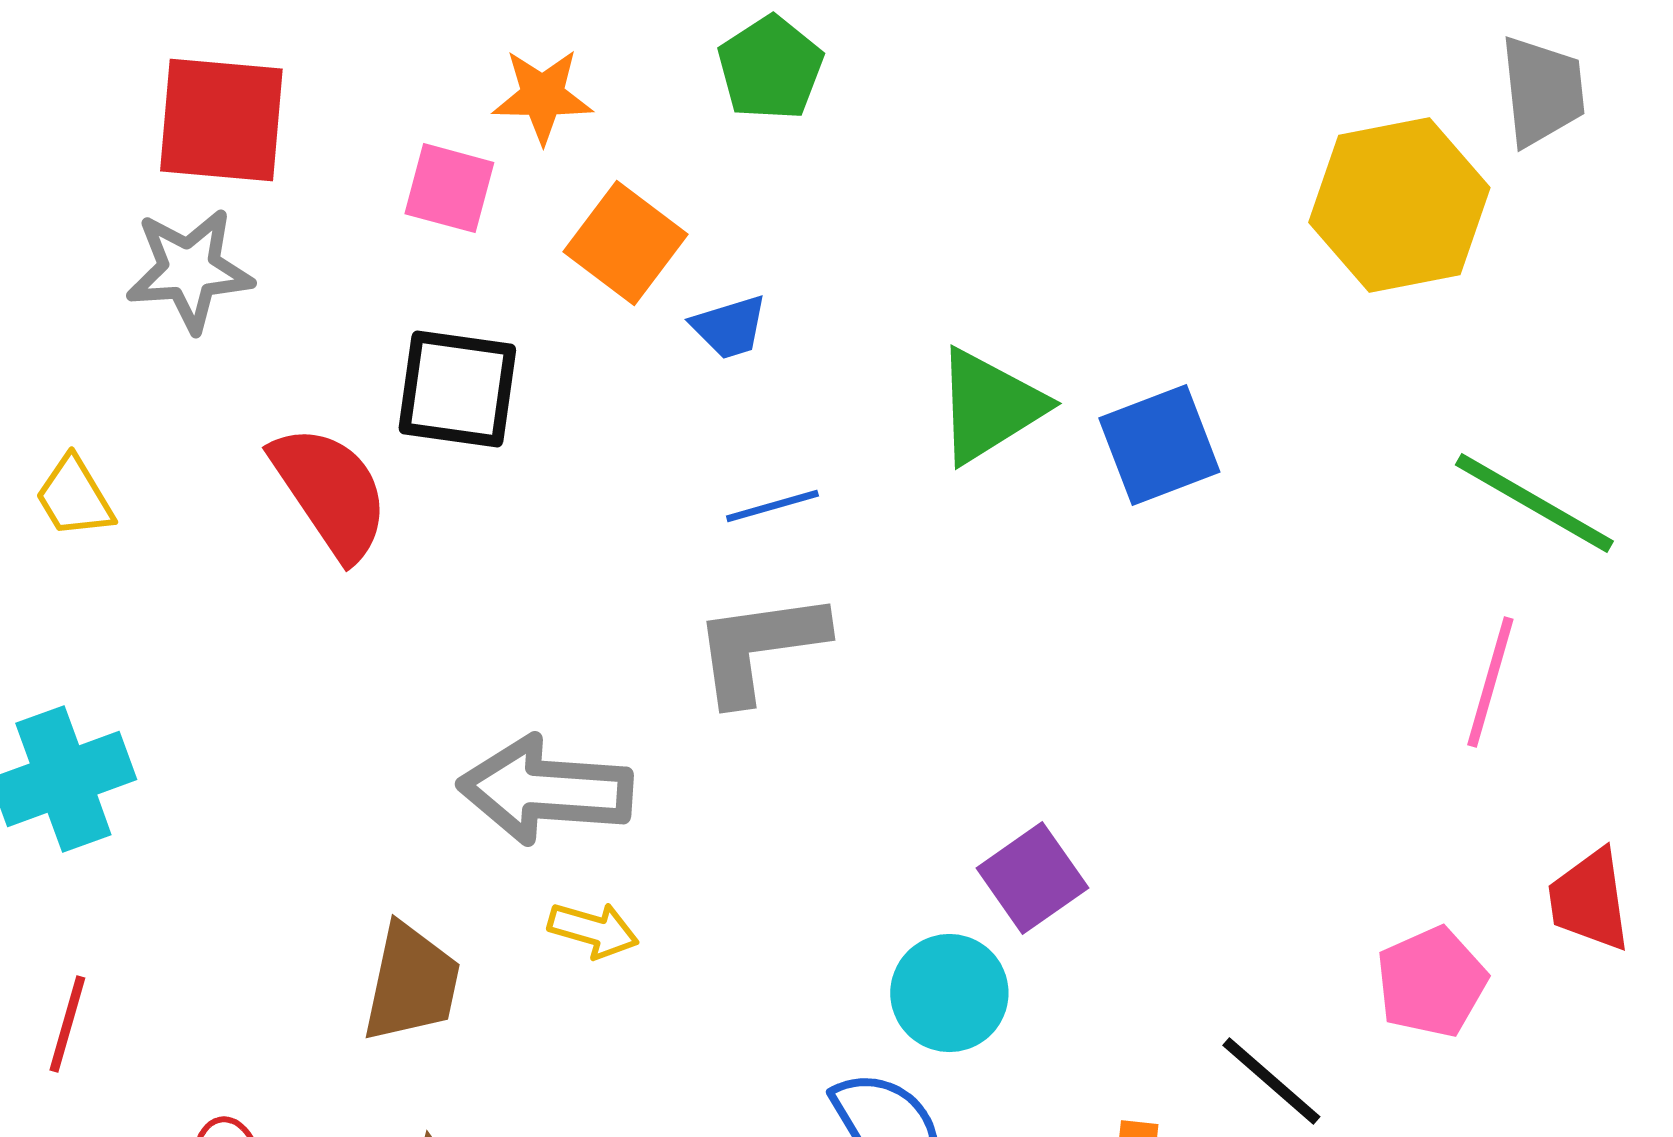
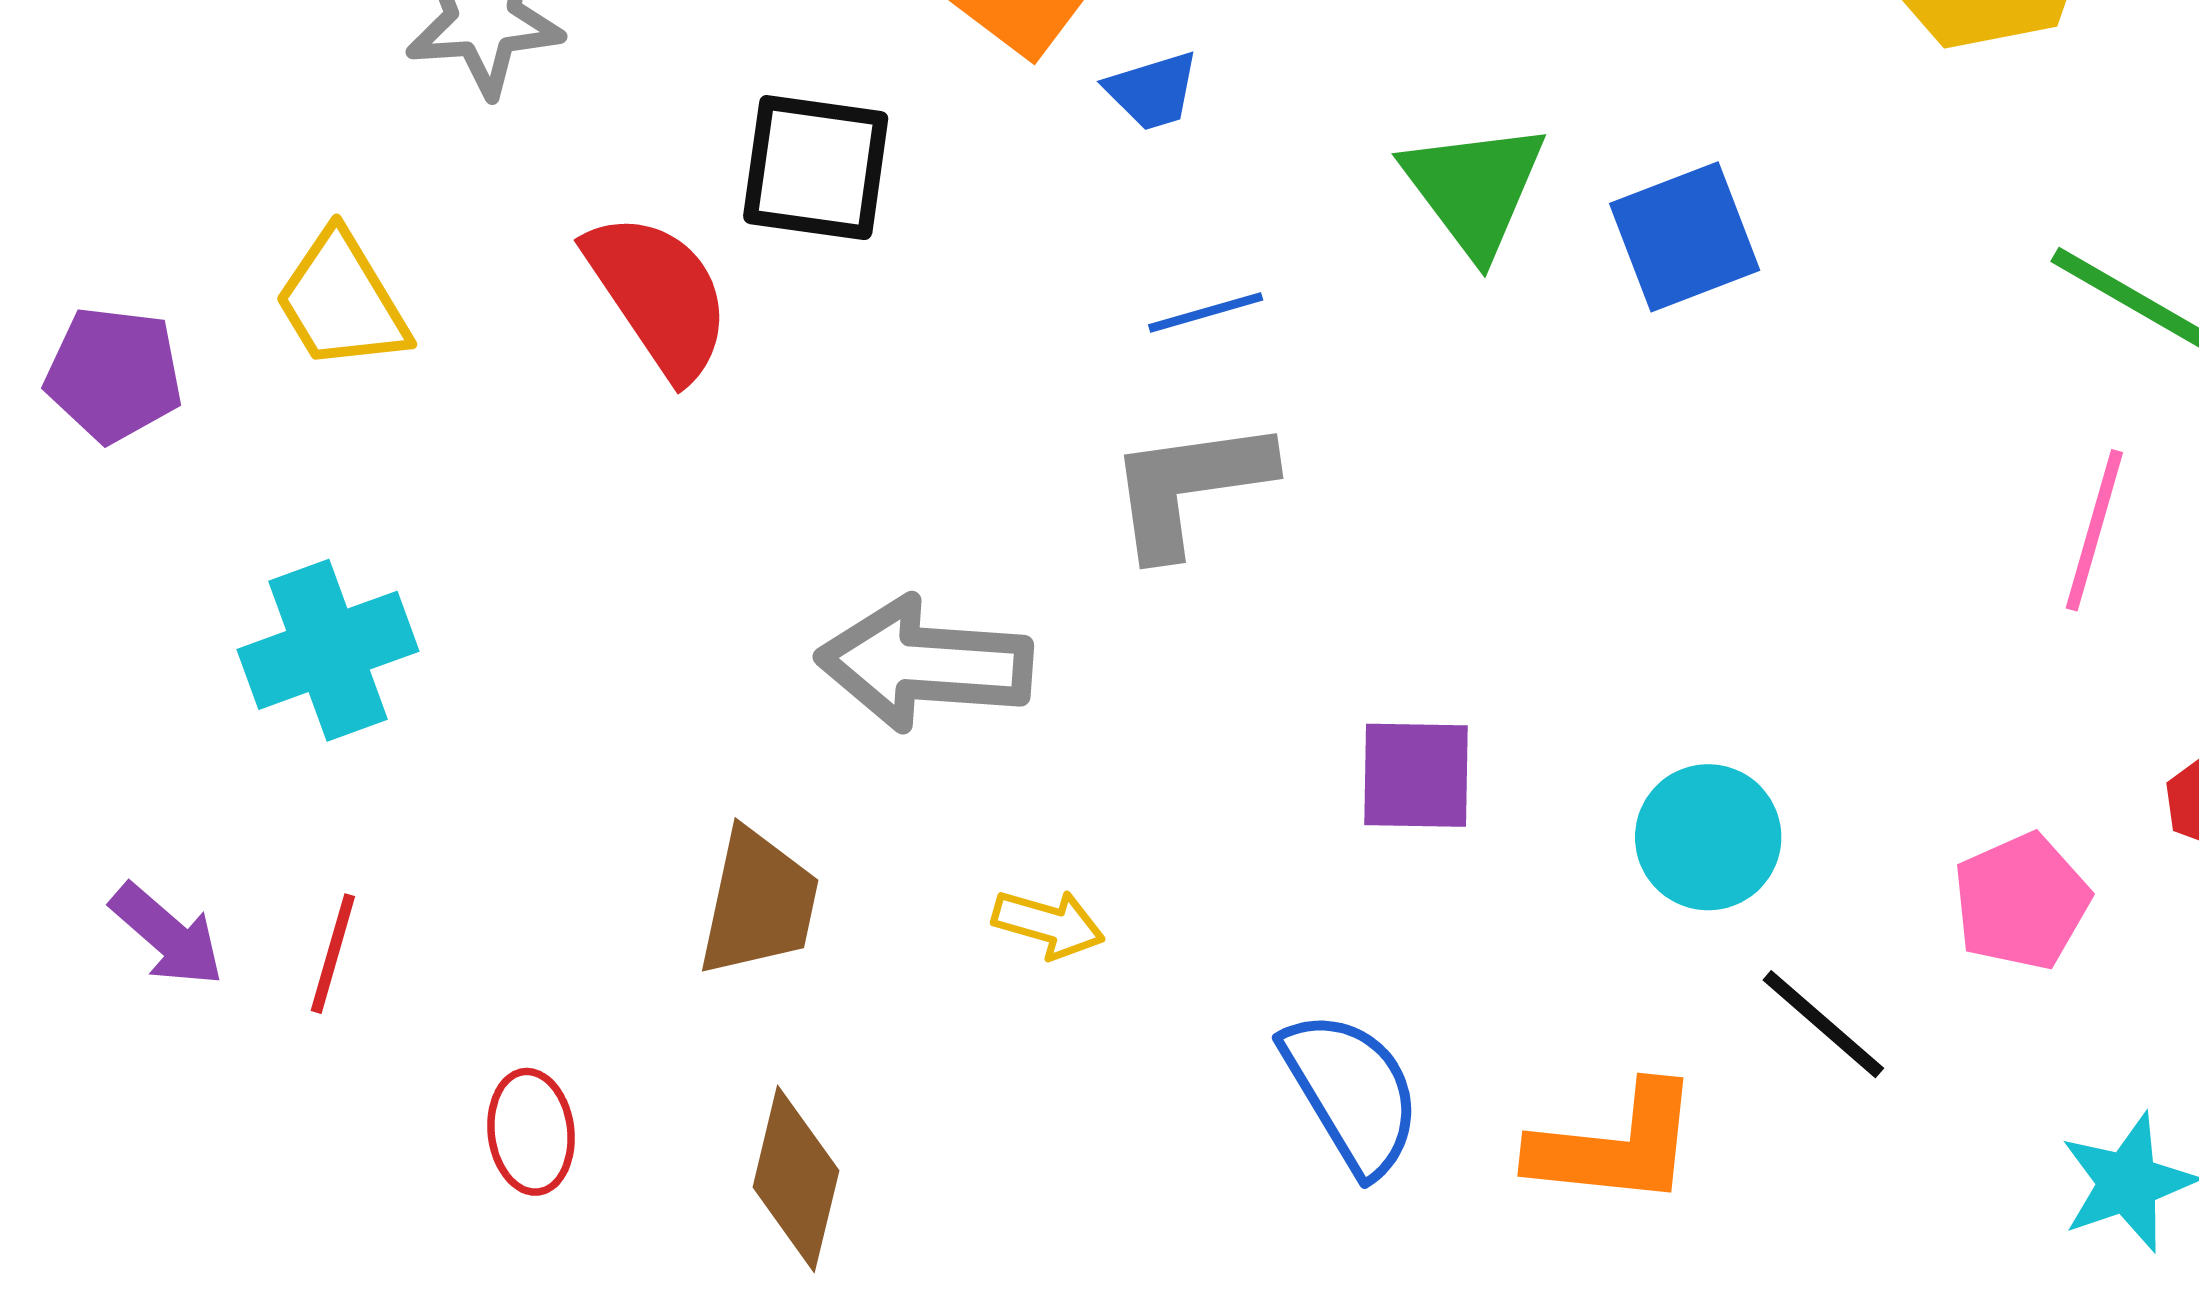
green triangle: (989, 406) -> (1474, 189), turned -35
yellow trapezoid: (74, 497) -> (342, 301), size x1.4
purple square: (1032, 878) -> (1416, 775), moved, turned 36
yellow arrow: (593, 930) -> (1048, 924), moved
cyan circle: (949, 993) -> (1708, 837), moved

